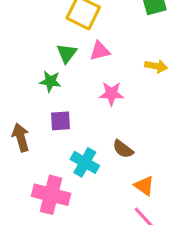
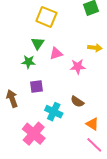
pink triangle: (100, 51) -> (56, 54), moved
pink star: (112, 94) -> (78, 67), moved
pink cross: (51, 195) -> (34, 134), turned 30

